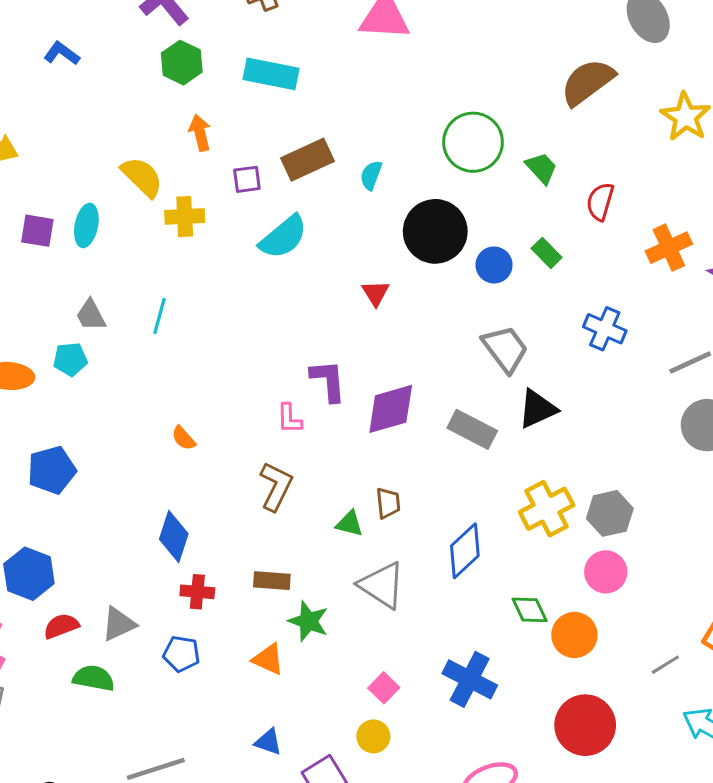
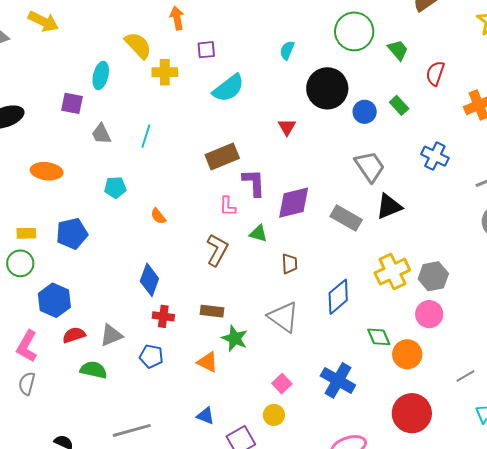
brown rectangle: (308, 160) -> (222, 156), moved
purple square: (37, 231) -> (72, 103), moved
cyan pentagon: (70, 359) -> (115, 188), moved
green triangle: (349, 524) -> (258, 233), moved

